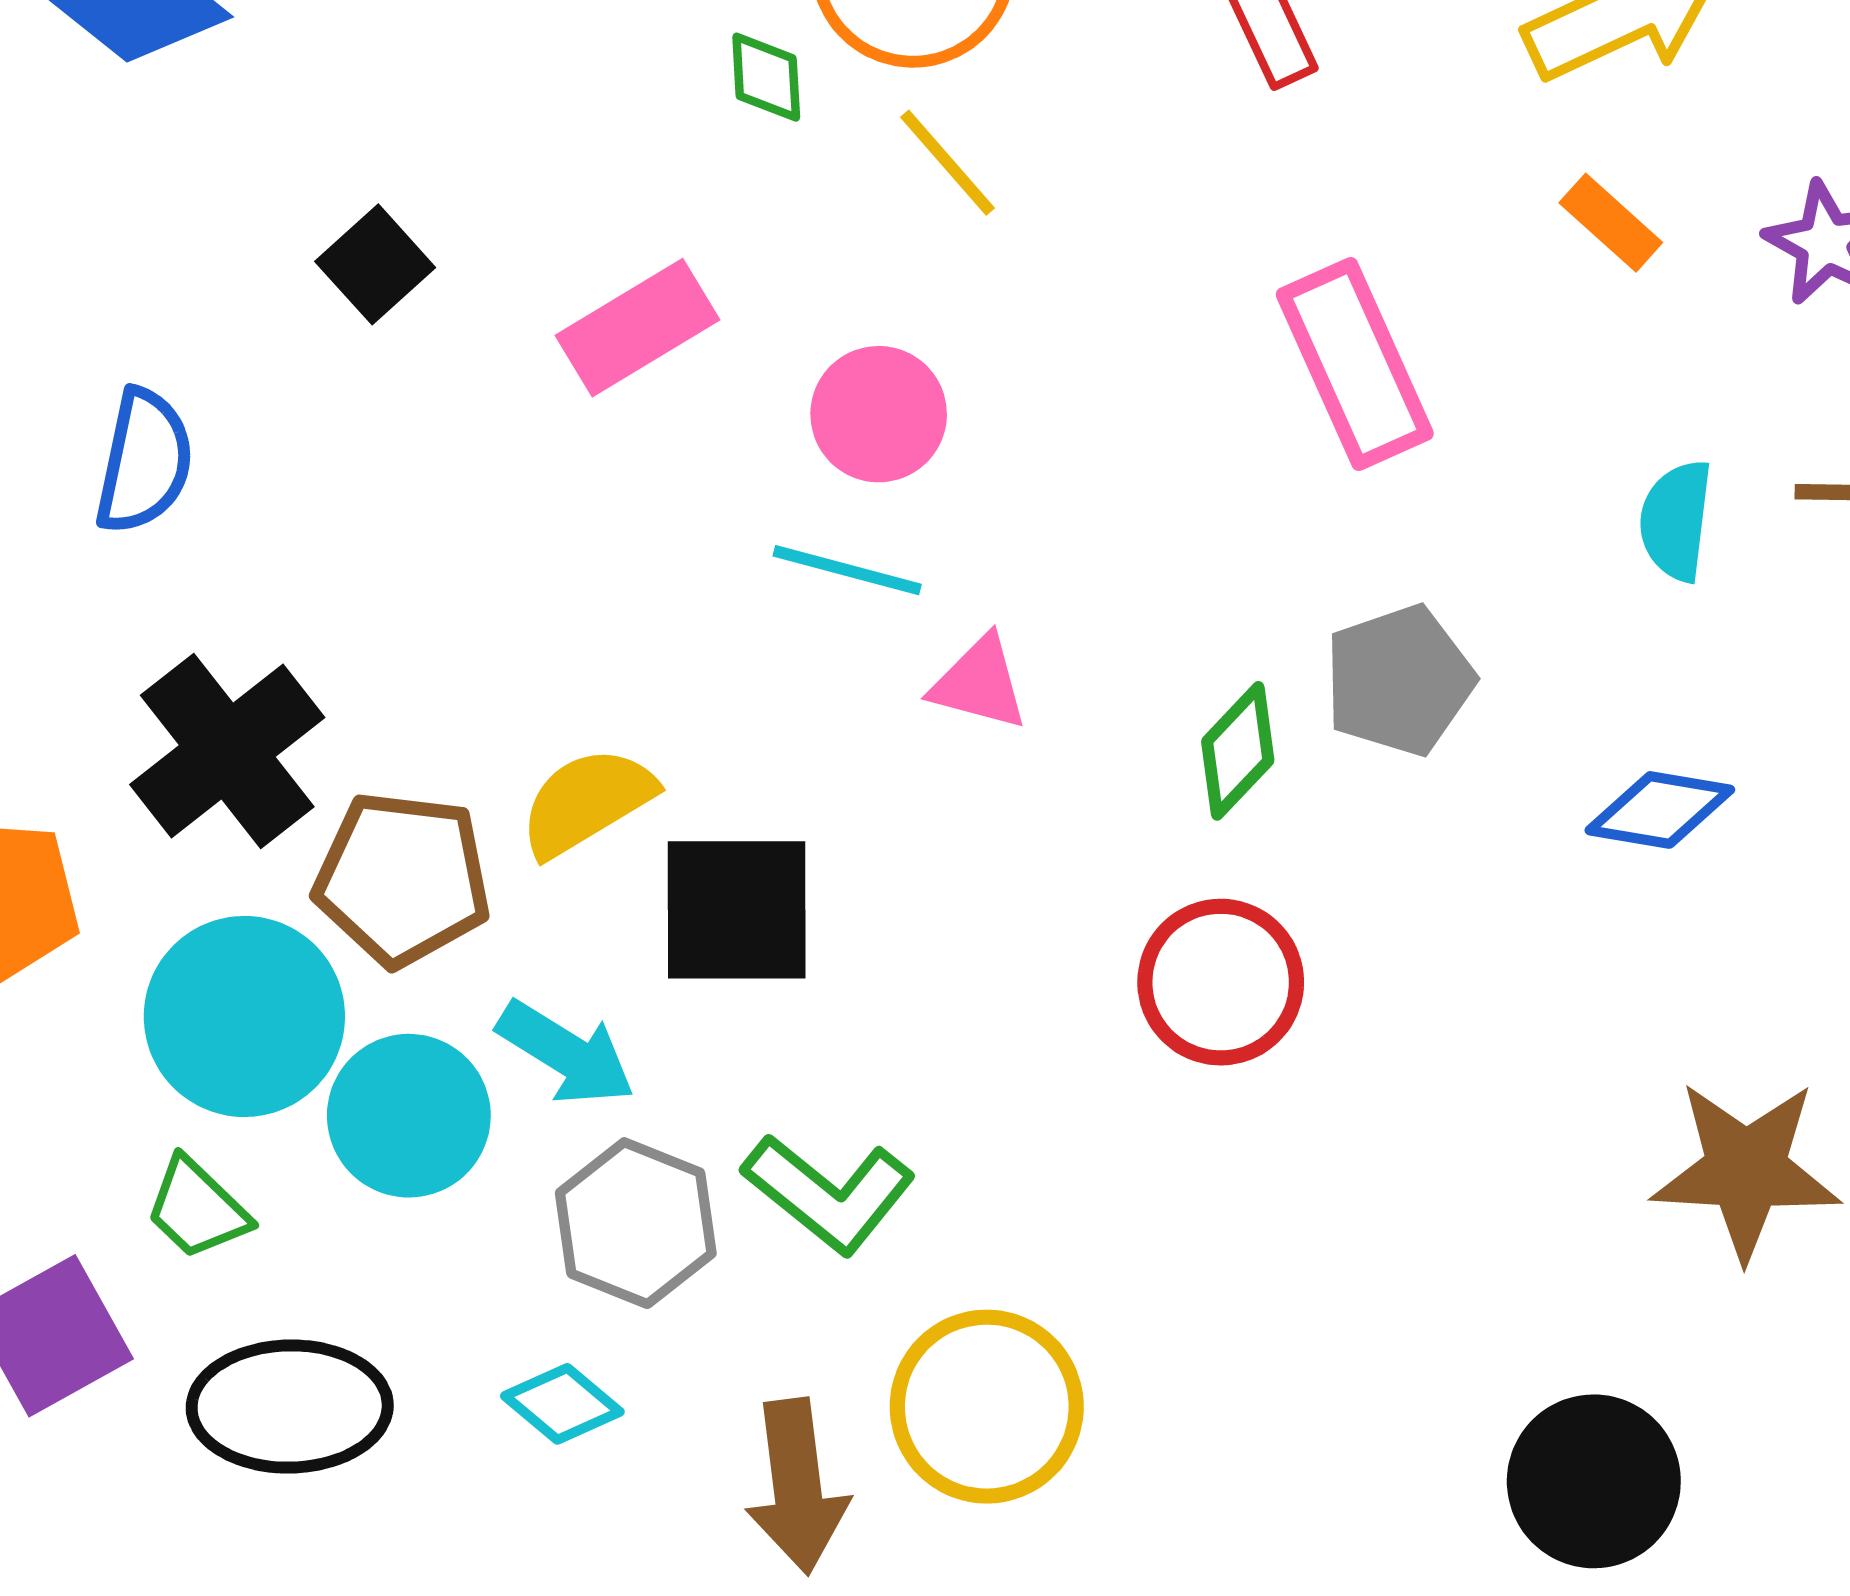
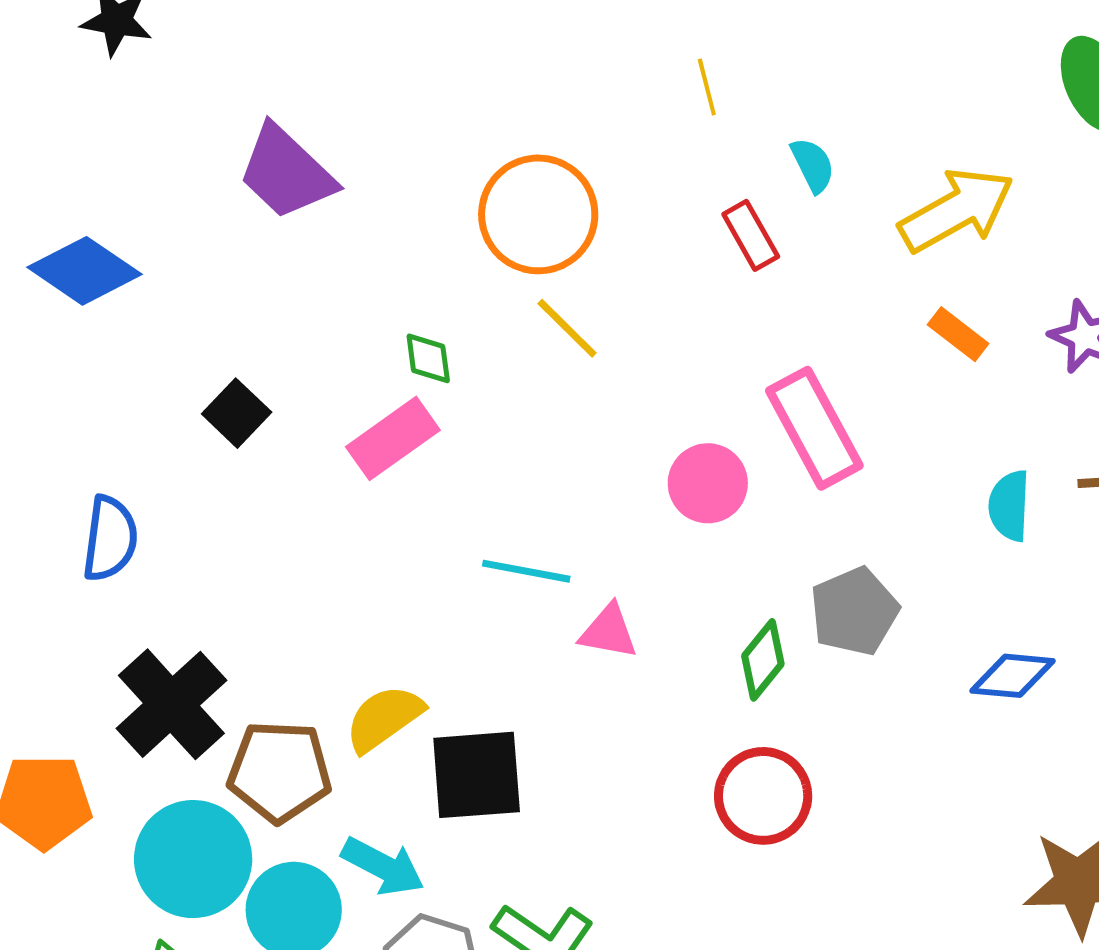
green diamond: (766, 77) -> (428, 358), moved
pink circle: (879, 414) -> (708, 483), moved

